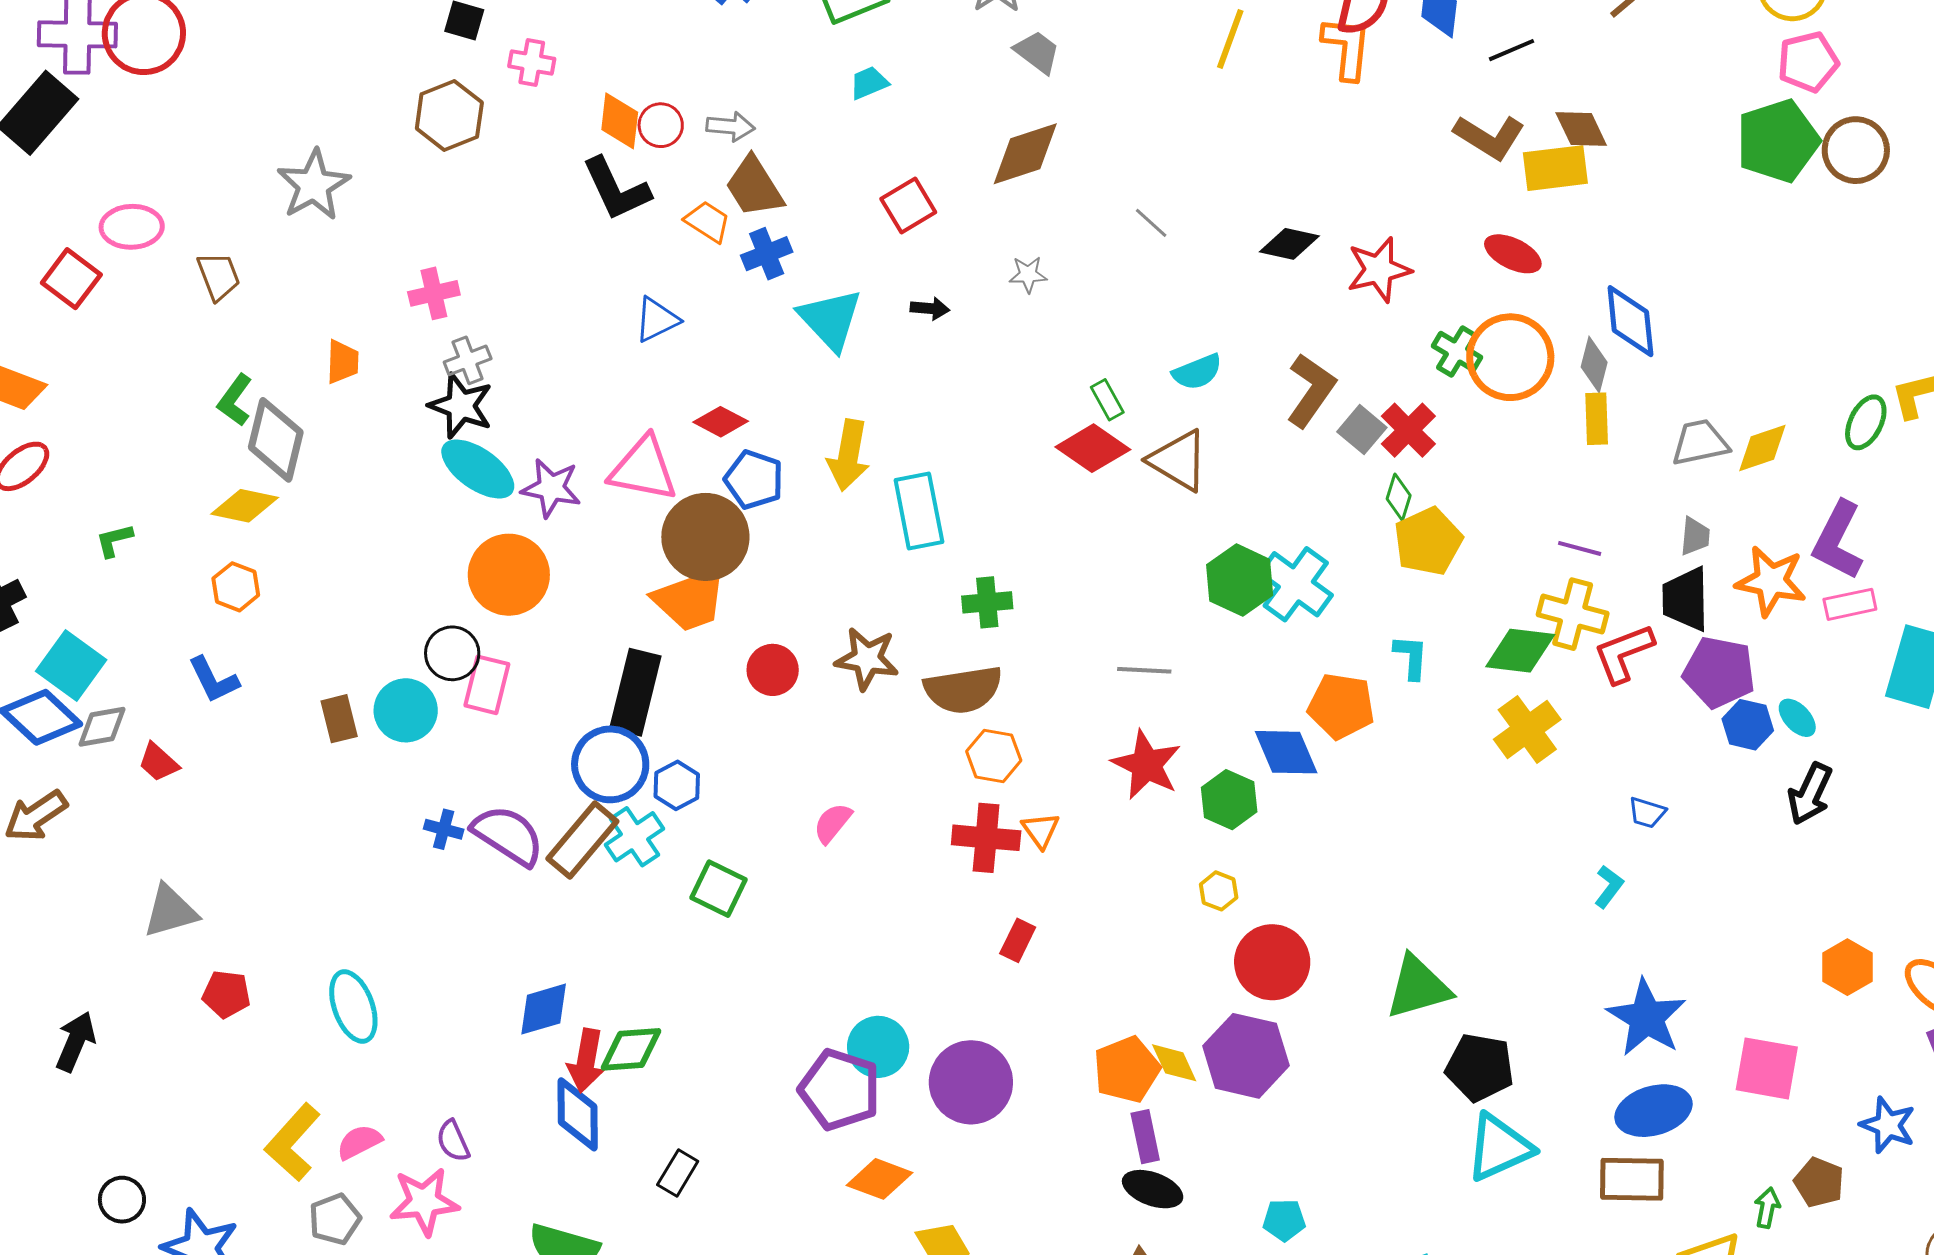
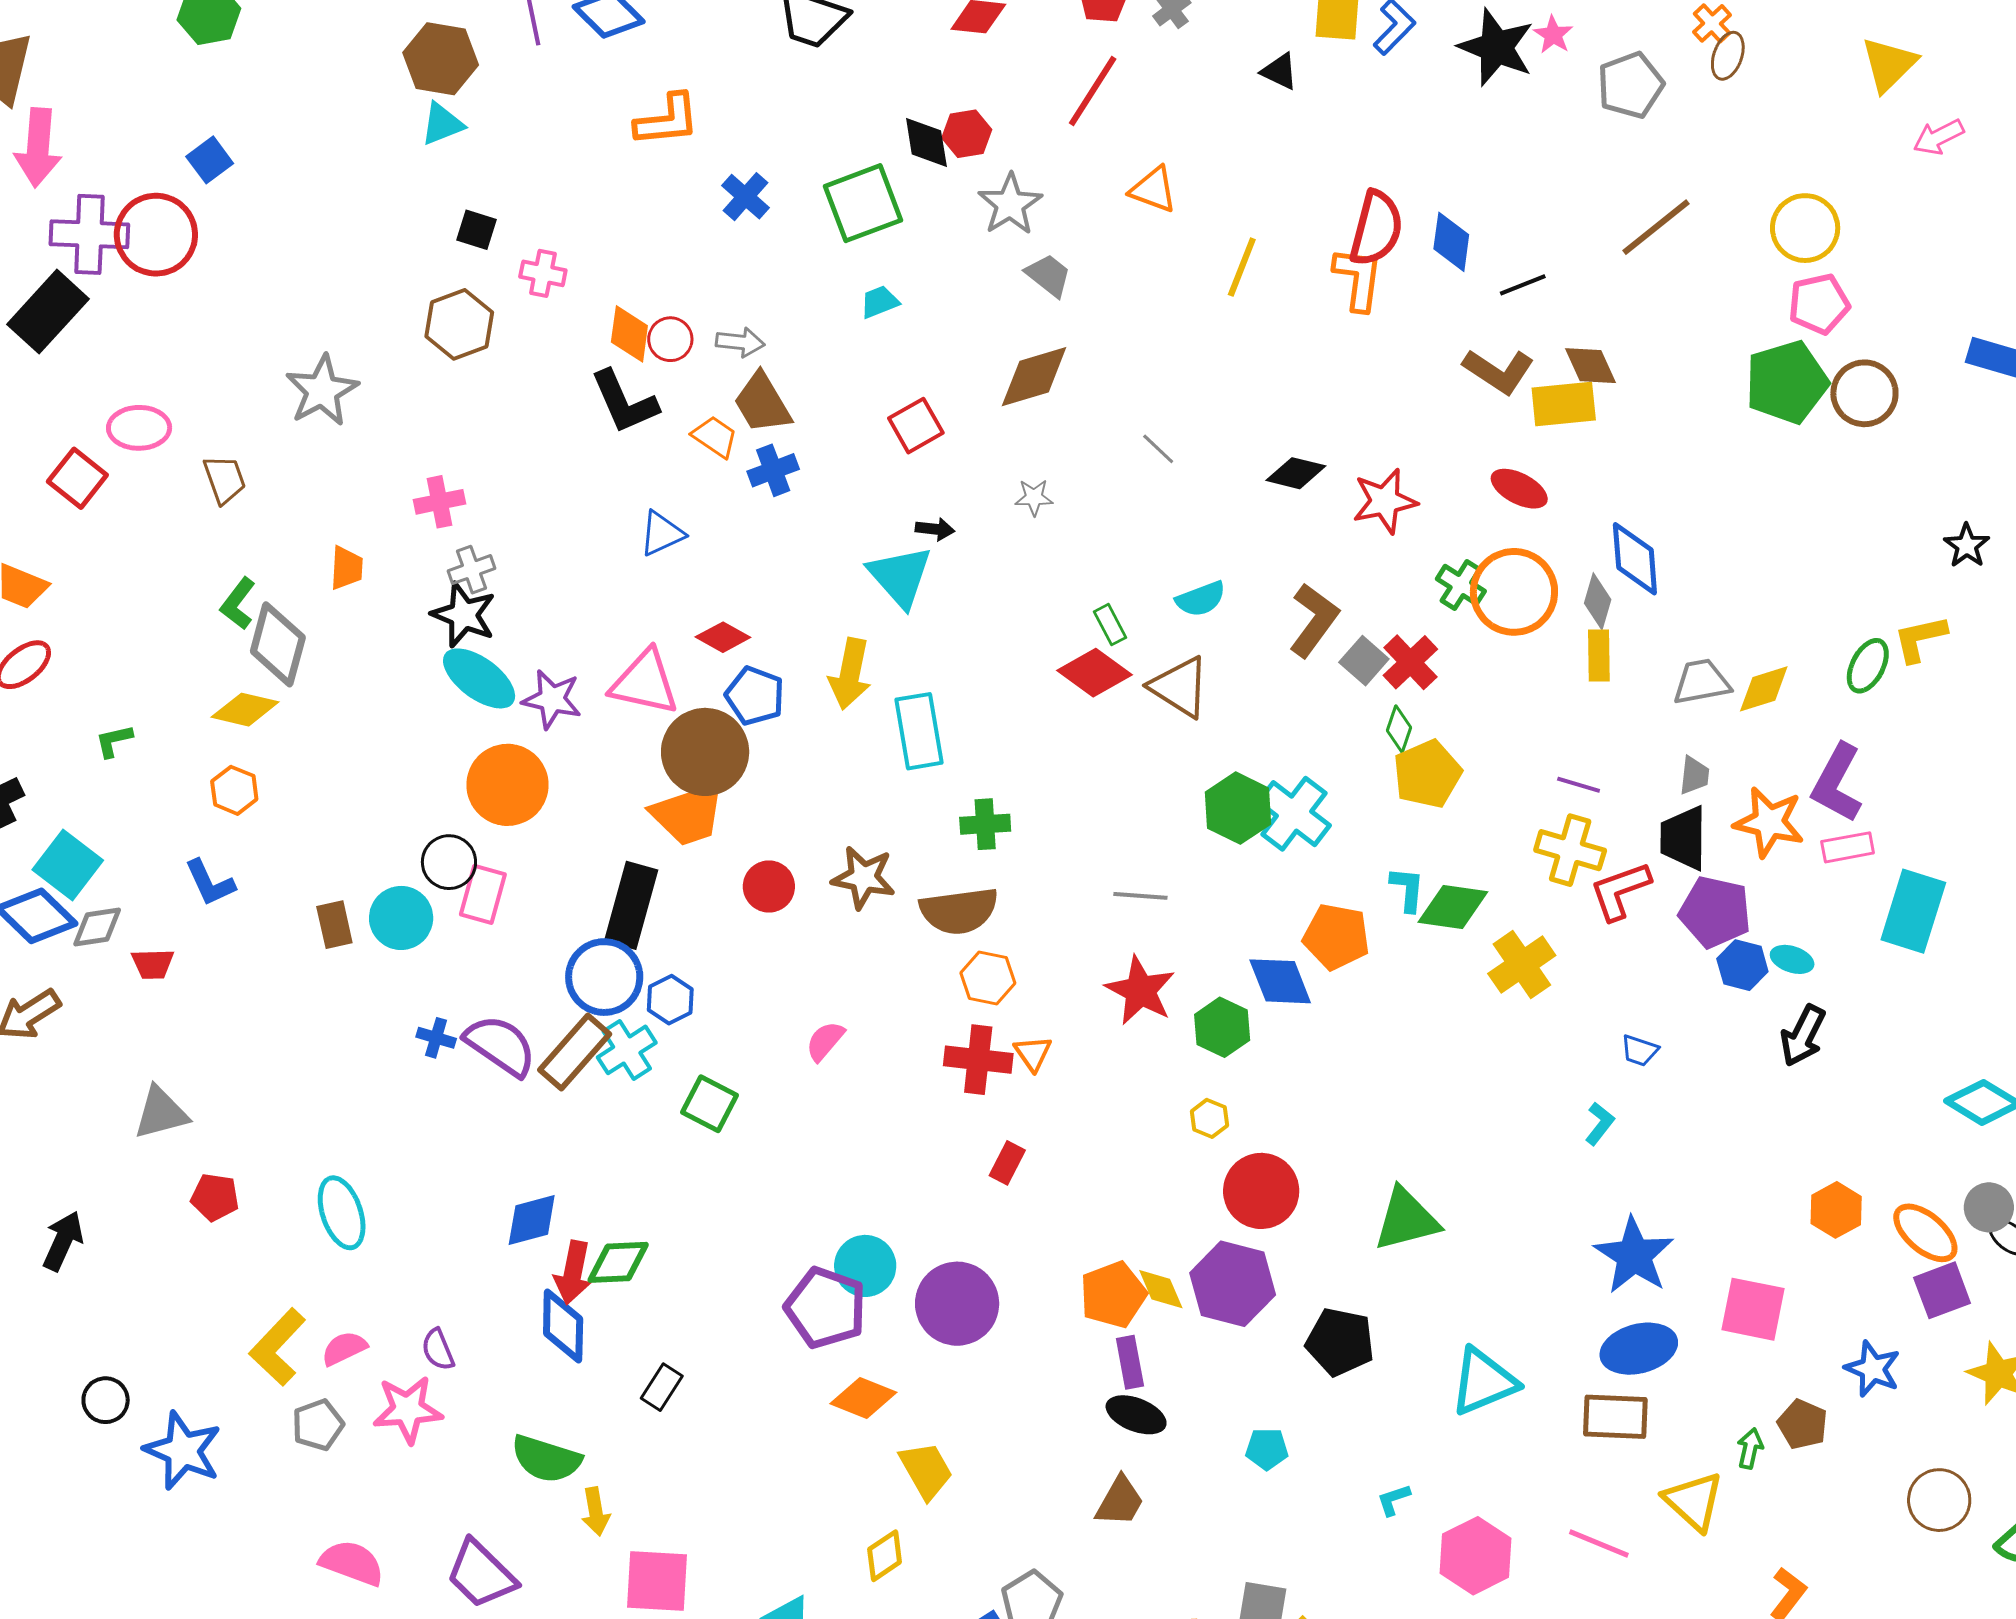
cyan triangle: (830, 319) -> (900, 576), moved
green diamond: (1520, 651) -> (1453, 907), moved
cyan ellipse: (1797, 718) -> (1792, 959), turned -30
red trapezoid: (158, 762) -> (153, 964), turned -45
black pentagon: (1480, 1067) -> (1340, 1342), moved

